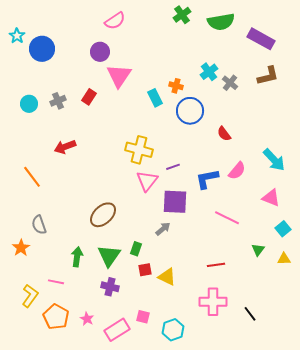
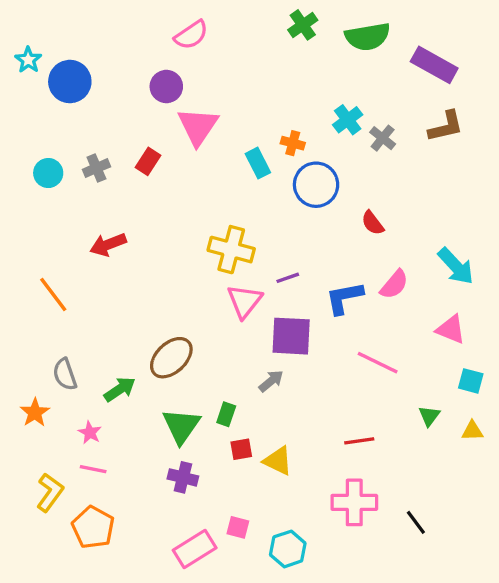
cyan square: (283, 229) -> (471, 381), turned -35
green arrow: (77, 257) -> (120, 389), moved, turned 48
pink star: (87, 319) -> (90, 433), moved

